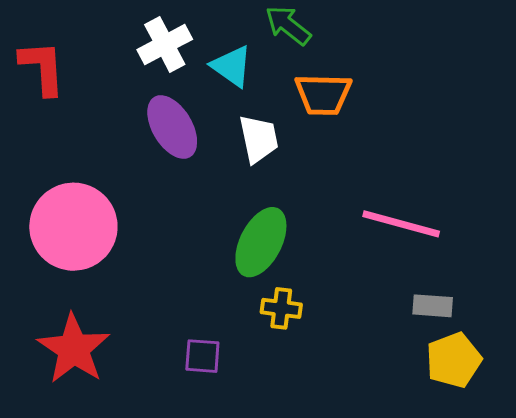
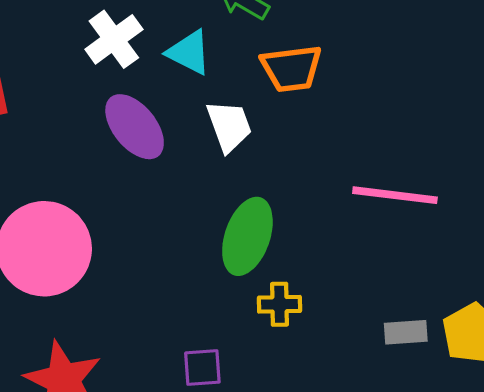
gray rectangle: (433, 306) -> (406, 332), moved

